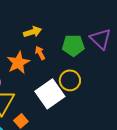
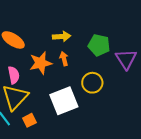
green pentagon: (73, 45) -> (99, 45), moved
yellow circle: (70, 80) -> (92, 83), moved

